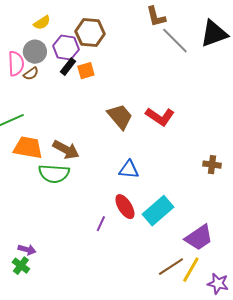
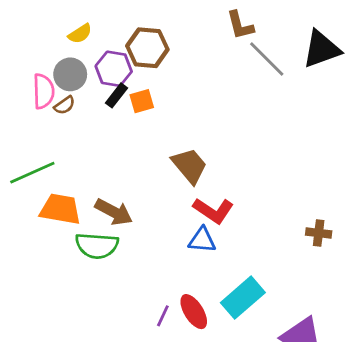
red L-shape: (160, 117) -> (213, 211), moved
red ellipse: (125, 207) -> (194, 312), moved

